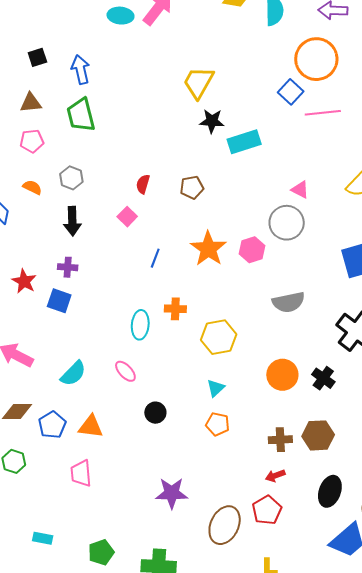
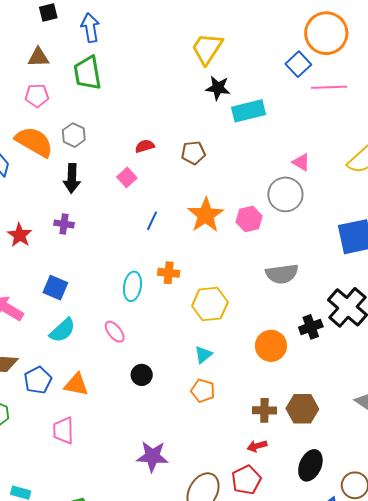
red semicircle: (143, 184) -> (145, 146), turned 54
orange semicircle: (32, 187) -> (34, 142), size x2.0
blue square: (59, 301) -> (55, 288), moved
black cross: (323, 378) -> (311, 327), moved, turned 30

